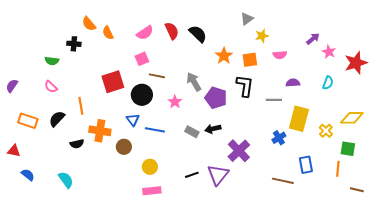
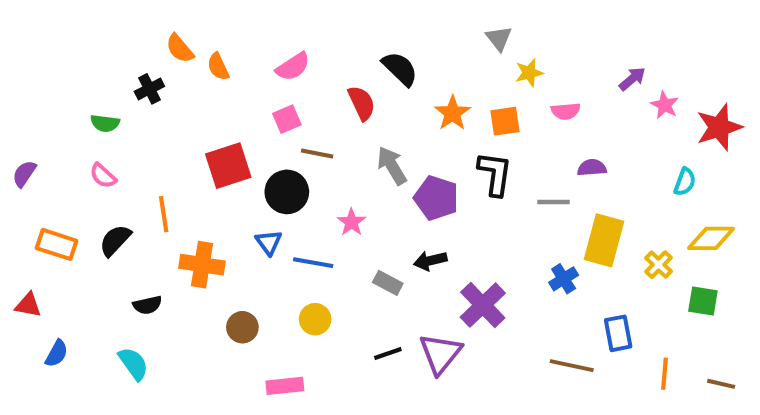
gray triangle: (247, 19) -> (499, 38), turned -32
red semicircle: (172, 31) -> (362, 103), moved
black cross: (74, 44) -> (149, 89), turned -32
cyan semicircle: (328, 83) -> (685, 182), moved
pink star: (175, 102) -> (351, 222), moved
gray rectangle: (192, 132) -> (388, 283), moved
black semicircle: (77, 144) -> (147, 305), moved
brown circle: (124, 147) -> (242, 327), moved
yellow circle: (150, 167) -> (315, 319), moved
orange line: (338, 169) -> (665, 374), moved
blue semicircle: (28, 175) -> (57, 354), turned 80
pink rectangle: (152, 191) -> (285, 386), moved

